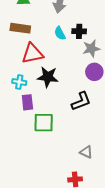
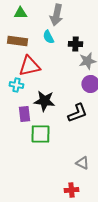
cyan semicircle: (60, 33) -> (48, 37), moved
black star: (48, 77) -> (44, 101), moved
cyan cross: (19, 82) -> (16, 85), moved

